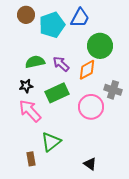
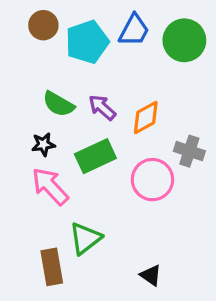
green circle: (100, 46) -> (184, 40), moved
green semicircle: (35, 62) -> (58, 104), turned -138
brown rectangle: (31, 159) -> (52, 267), size x1.5

